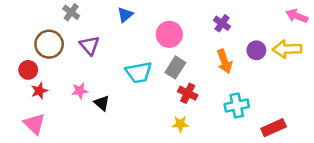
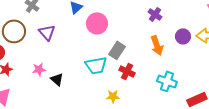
pink circle: (169, 34) -> (97, 23), moved
cyan trapezoid: (139, 72) -> (96, 65), moved
cyan cross: (237, 105) -> (167, 81), turned 30
yellow star: (180, 124) -> (113, 96), moved

